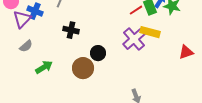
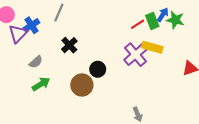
blue cross: (35, 11) -> (32, 25), turned 35
black cross: (71, 30) -> (69, 45), turned 35
gray semicircle: (26, 46) -> (36, 62), moved

